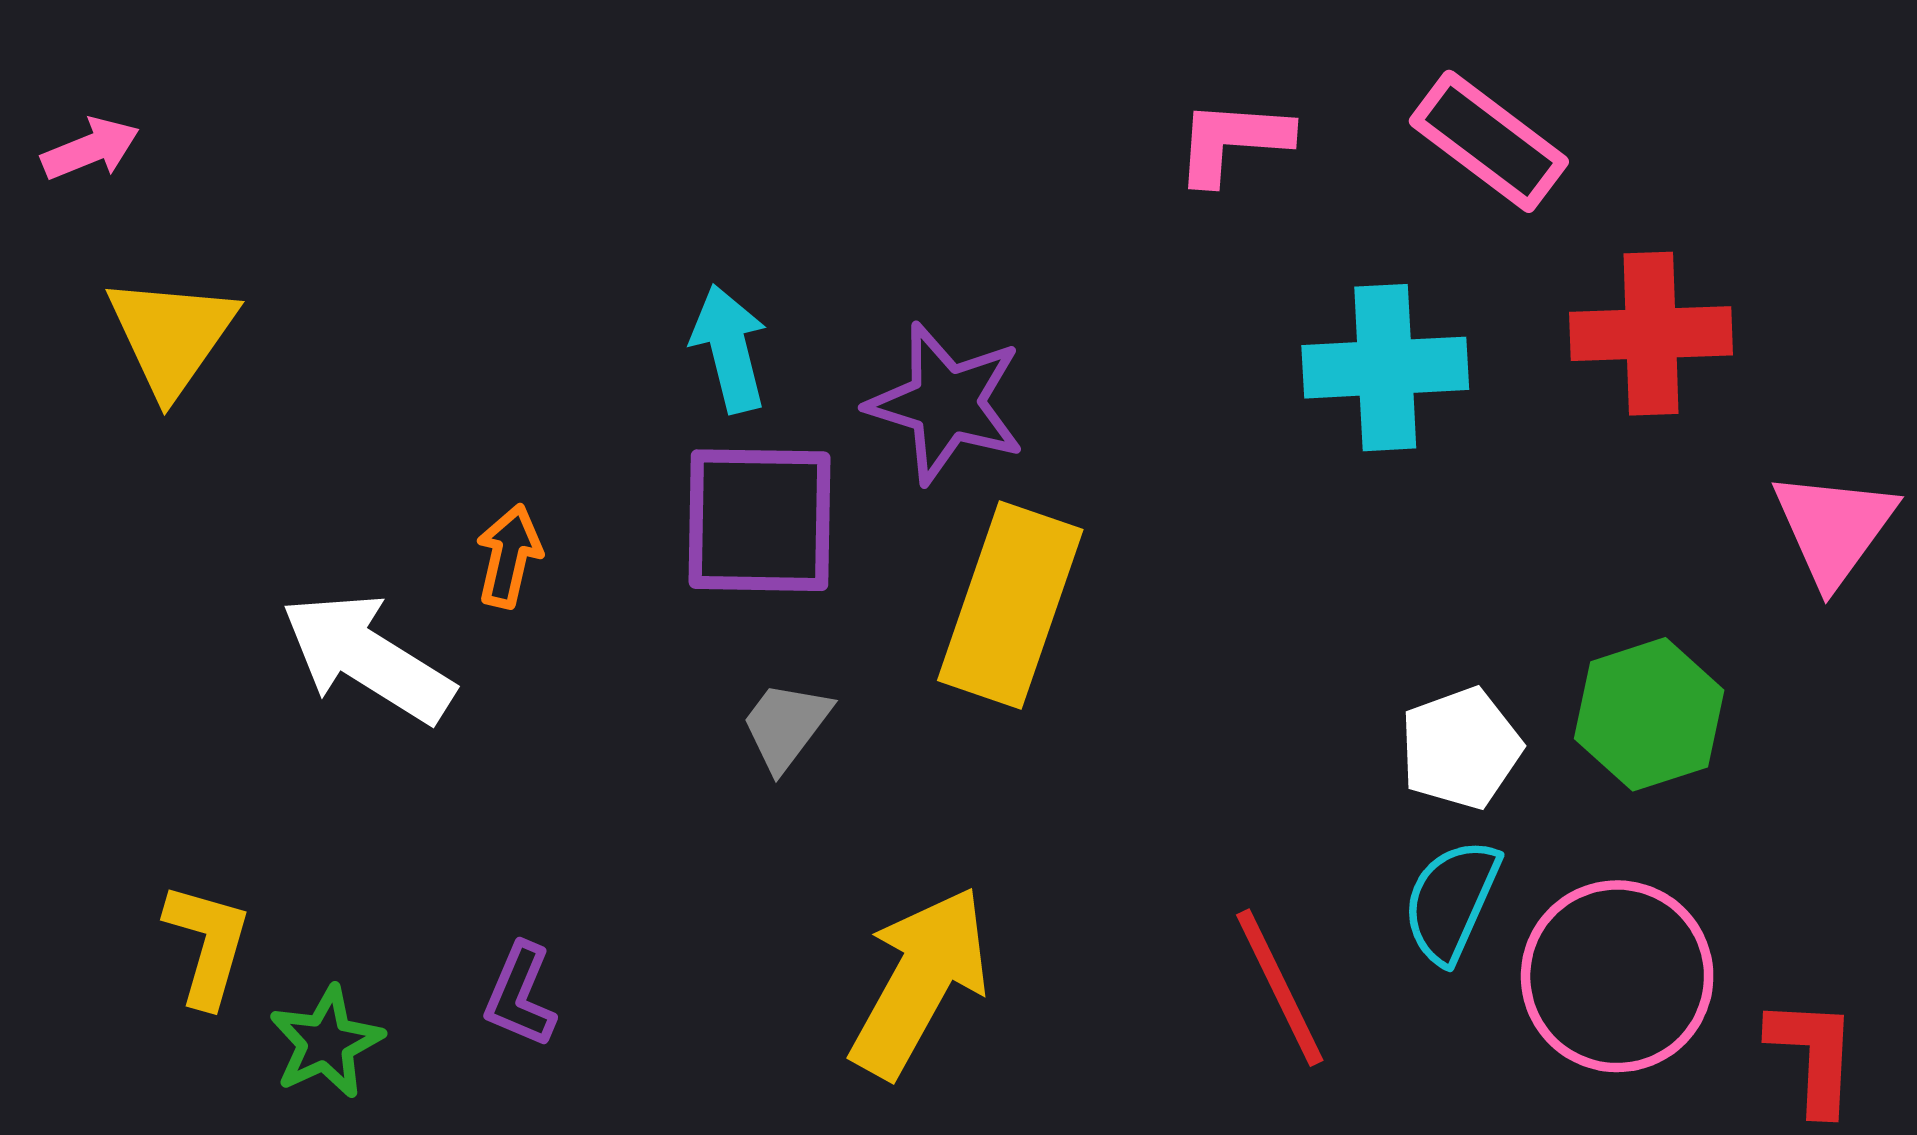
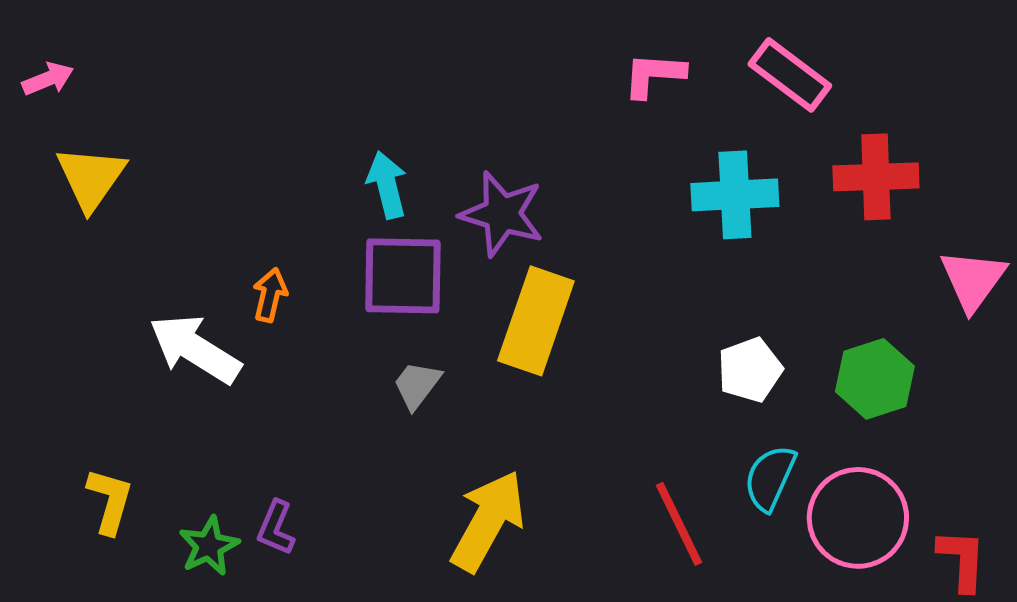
white pentagon: (1461, 748) -> (750, 370), moved
green star: (326, 1042) -> (209, 546), moved

